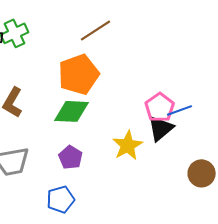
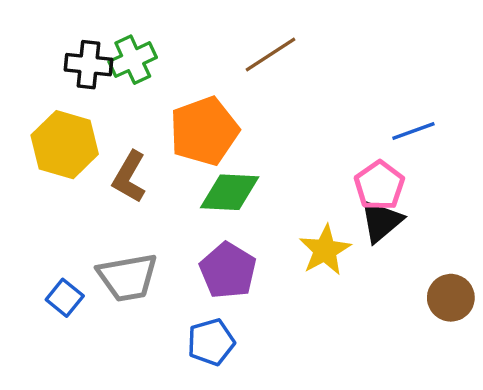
orange pentagon: (79, 74) -> (204, 131), moved
blue line: (180, 110) -> (413, 131), moved
purple pentagon: (71, 157) -> (228, 271), size x1.4

